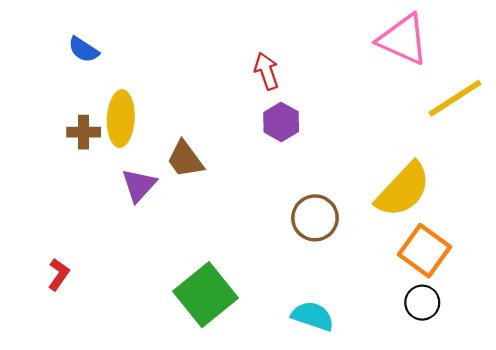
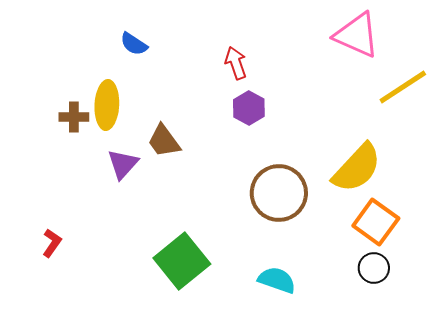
blue semicircle: (84, 50) -> (134, 44), moved
brown circle: (315, 218) -> (279, 193), size x1.4

